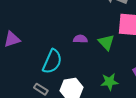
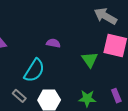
purple semicircle: (80, 39) -> (53, 43), moved

